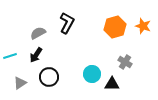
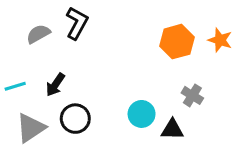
black L-shape: (67, 23) -> (77, 23), moved
gray semicircle: (38, 33) -> (38, 34), moved
gray triangle: (20, 83) -> (31, 128), size x1.5

